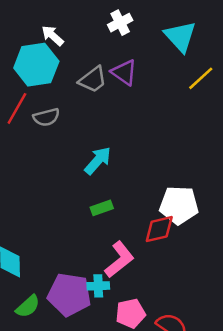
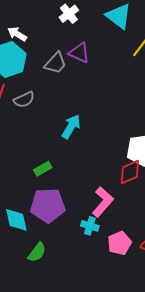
green rectangle: (102, 208) -> (43, 169), moved
cyan cross: (98, 286) -> (90, 226), turned 30
purple pentagon: (69, 295) -> (48, 205), moved

